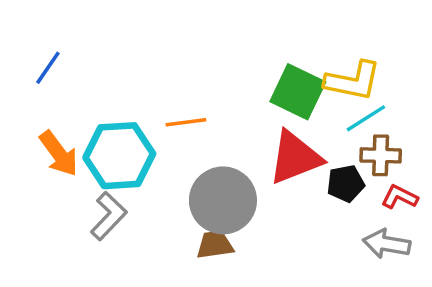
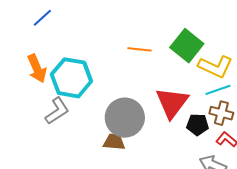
green square: (298, 92) -> (187, 46), moved
orange line: (186, 122) -> (139, 49), moved
red triangle: (295, 158) -> (172, 103), turned -45

